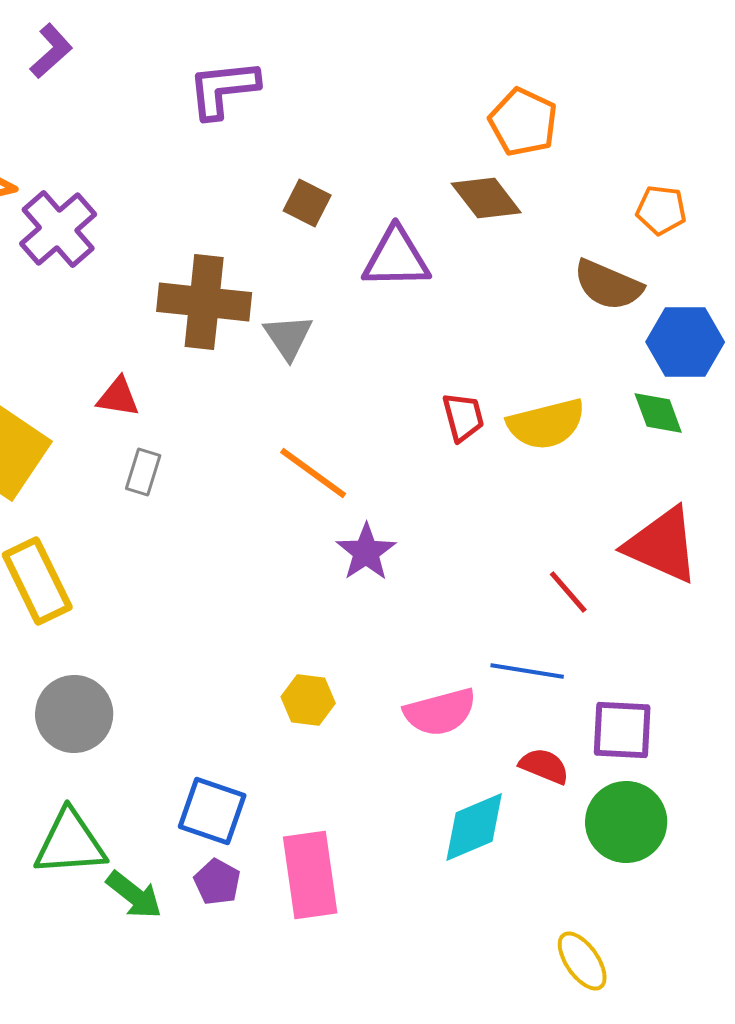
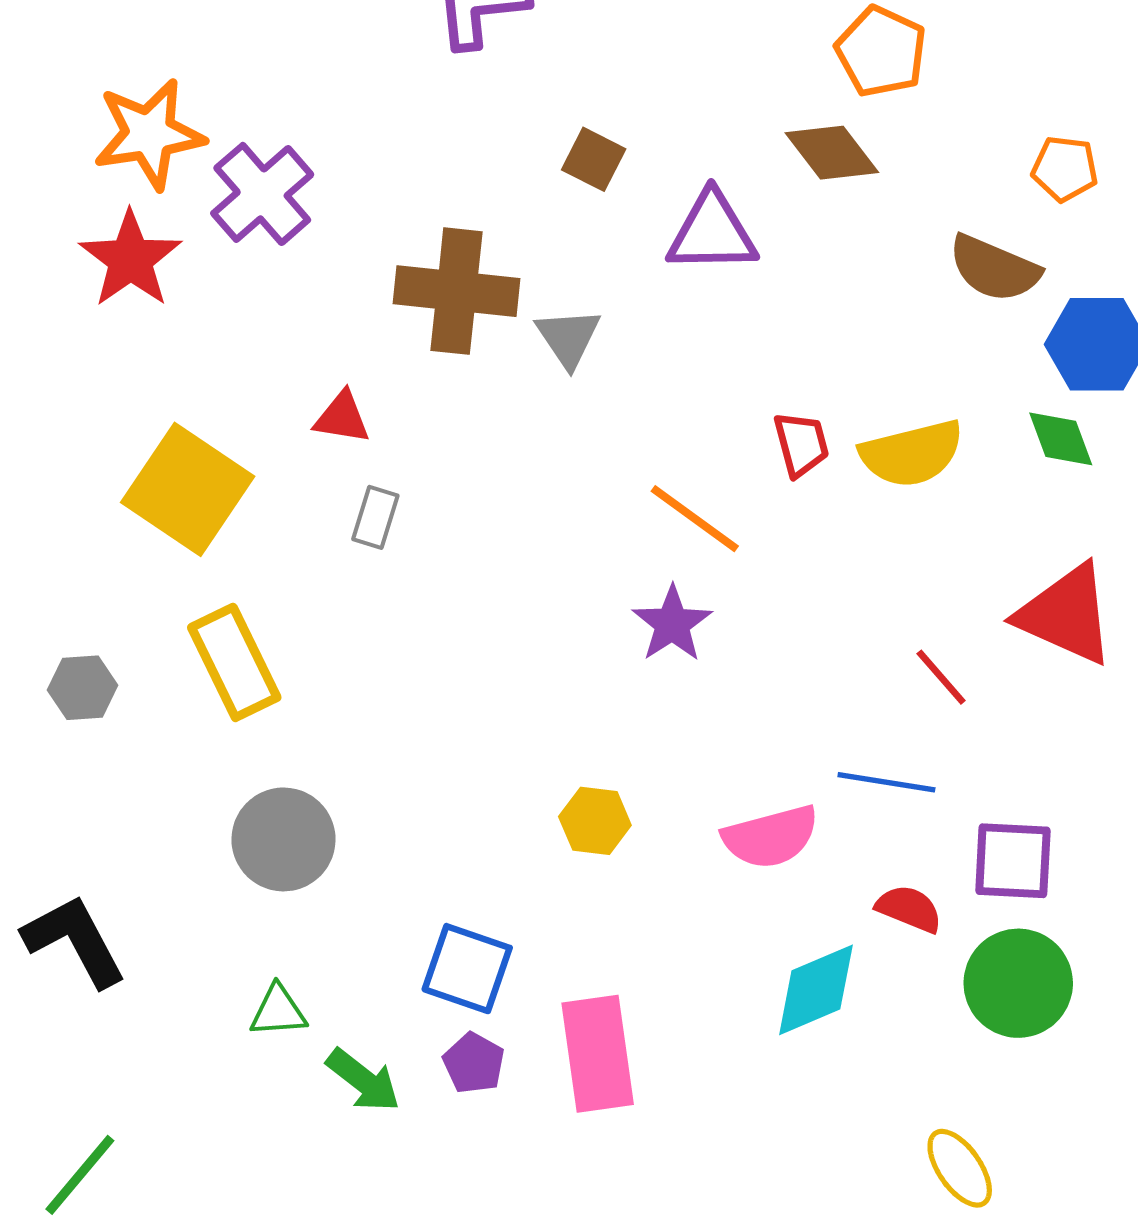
orange line: (313, 473) -> (695, 519), moved
green triangle: (70, 843) -> (278, 1011), size x0.6

